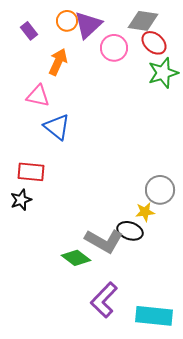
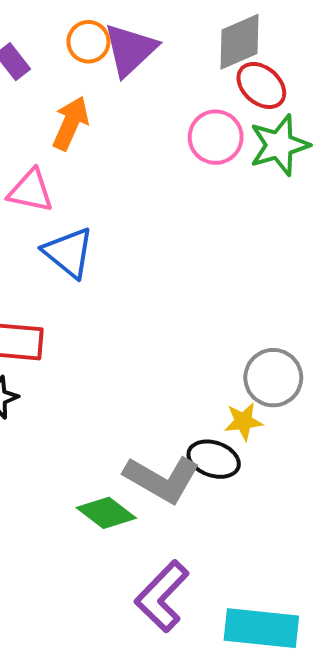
gray diamond: (143, 21) -> (239, 42), turned -32
pink circle: (114, 48) -> (216, 137), moved

